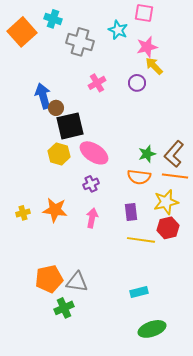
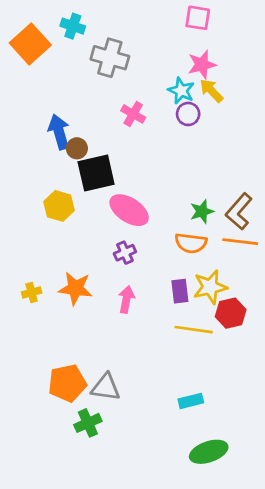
cyan star: (118, 30) -> (181, 91), moved
pink cross: (97, 83) -> (133, 114), turned -30
yellow hexagon: (59, 154) -> (59, 206), moved
yellow star: (166, 202) -> (210, 287), moved

